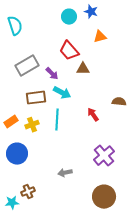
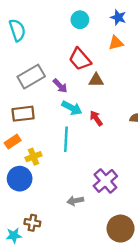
blue star: (91, 12) -> (118, 17), moved
brown rectangle: (36, 98) -> (23, 114), moved
red arrow: (93, 115) -> (96, 118), moved
yellow cross: (32, 125) -> (34, 157), moved
purple cross: (104, 156) -> (105, 181), moved
brown cross: (28, 192) -> (32, 223), turned 32

